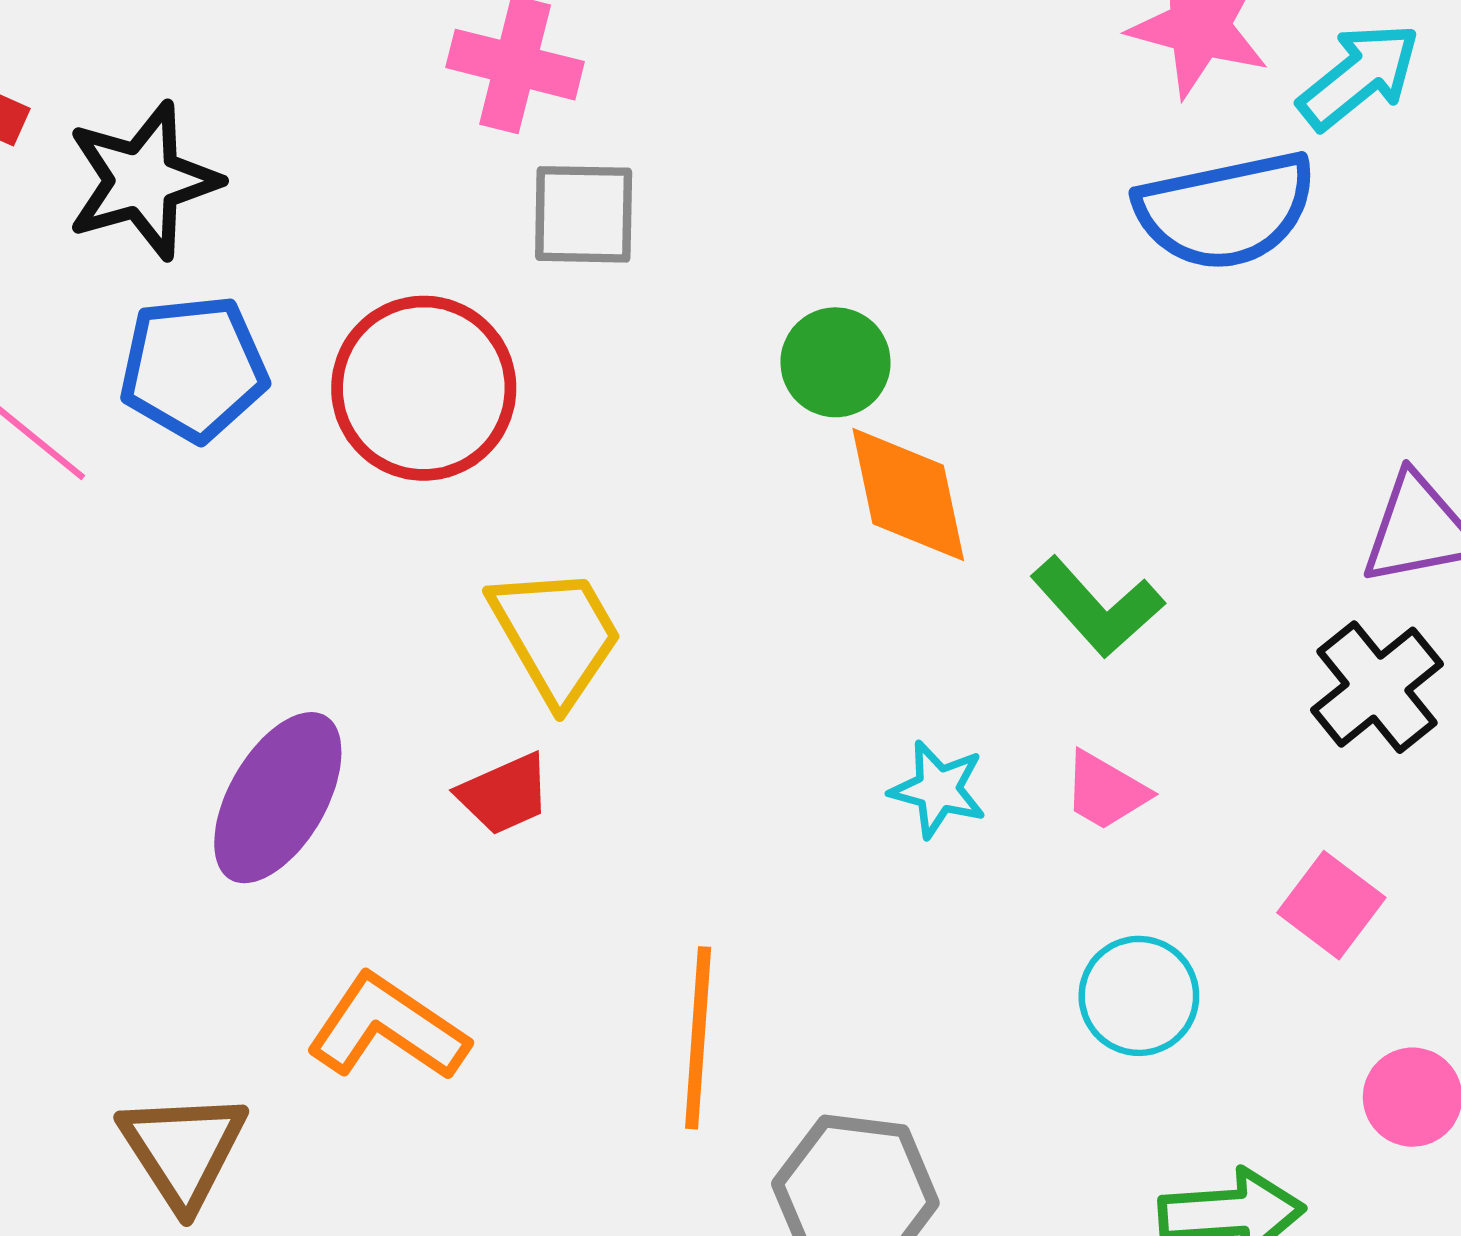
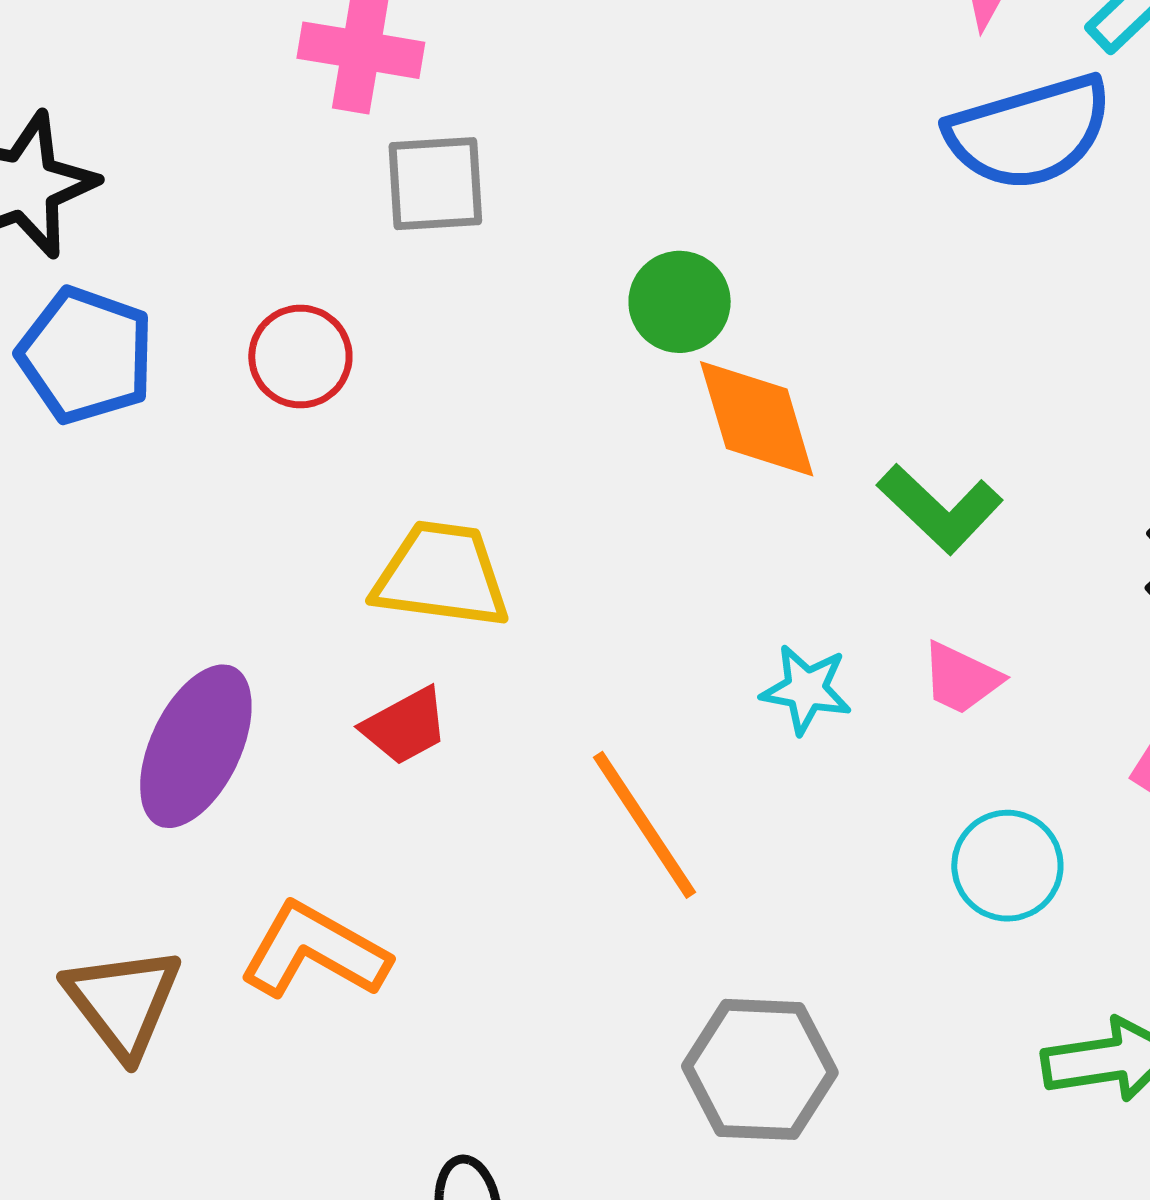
blue pentagon: (193, 368) -> (86, 355), turned 30
red circle: (424, 388) -> (300, 357), size x0.6
yellow trapezoid: (556, 635) -> (441, 575), turned -48
orange line: (698, 1038) -> (644, 825), moved, turned -33
brown triangle: (183, 1150) -> (123, 1002), moved

